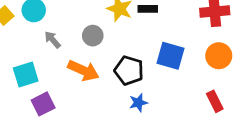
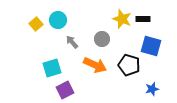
blue square: (170, 56) -> (151, 46), moved
blue star: (138, 103) -> (152, 89), moved

